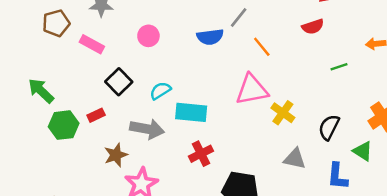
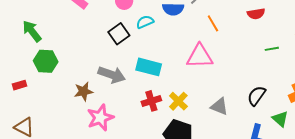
black square: (119, 82) -> (119, 34), moved
cyan semicircle: (160, 91) -> (145, 22), moved
yellow cross: (283, 113) -> (178, 101), moved
red rectangle: (96, 115) -> (20, 85), moved
gray triangle: (295, 159) -> (219, 106), moved

